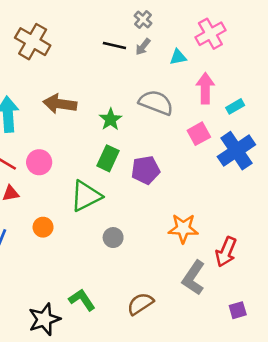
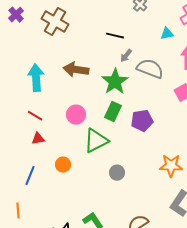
black line: (114, 45) -> (115, 36), moved
gray arrow: (143, 47) -> (126, 56), moved
green star: (111, 119) -> (115, 82), size x1.5
pink circle: (39, 162) -> (76, 115), moved

